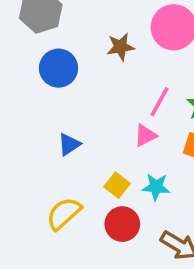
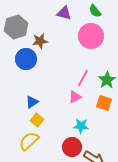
brown star: (121, 47) -> (40, 41), moved
yellow square: (117, 185) -> (37, 120), moved
red circle: (122, 224) -> (72, 147), moved

